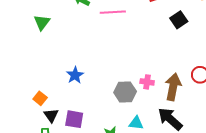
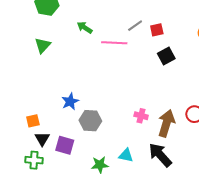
black square: (179, 20) -> (166, 56), moved
gray hexagon: (125, 92) -> (90, 121), moved
orange square: (40, 98) -> (33, 121), turned 32

